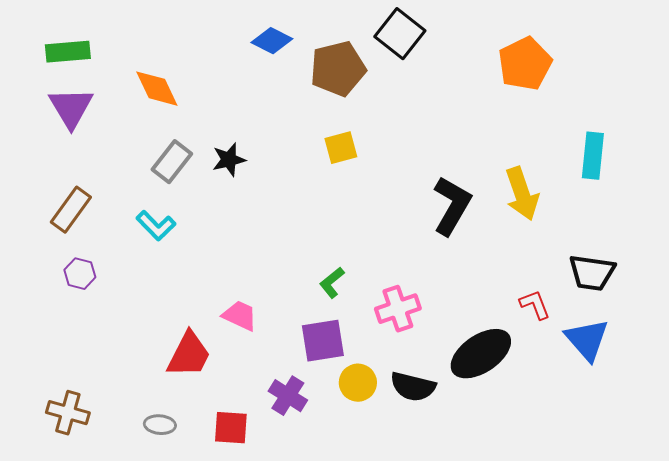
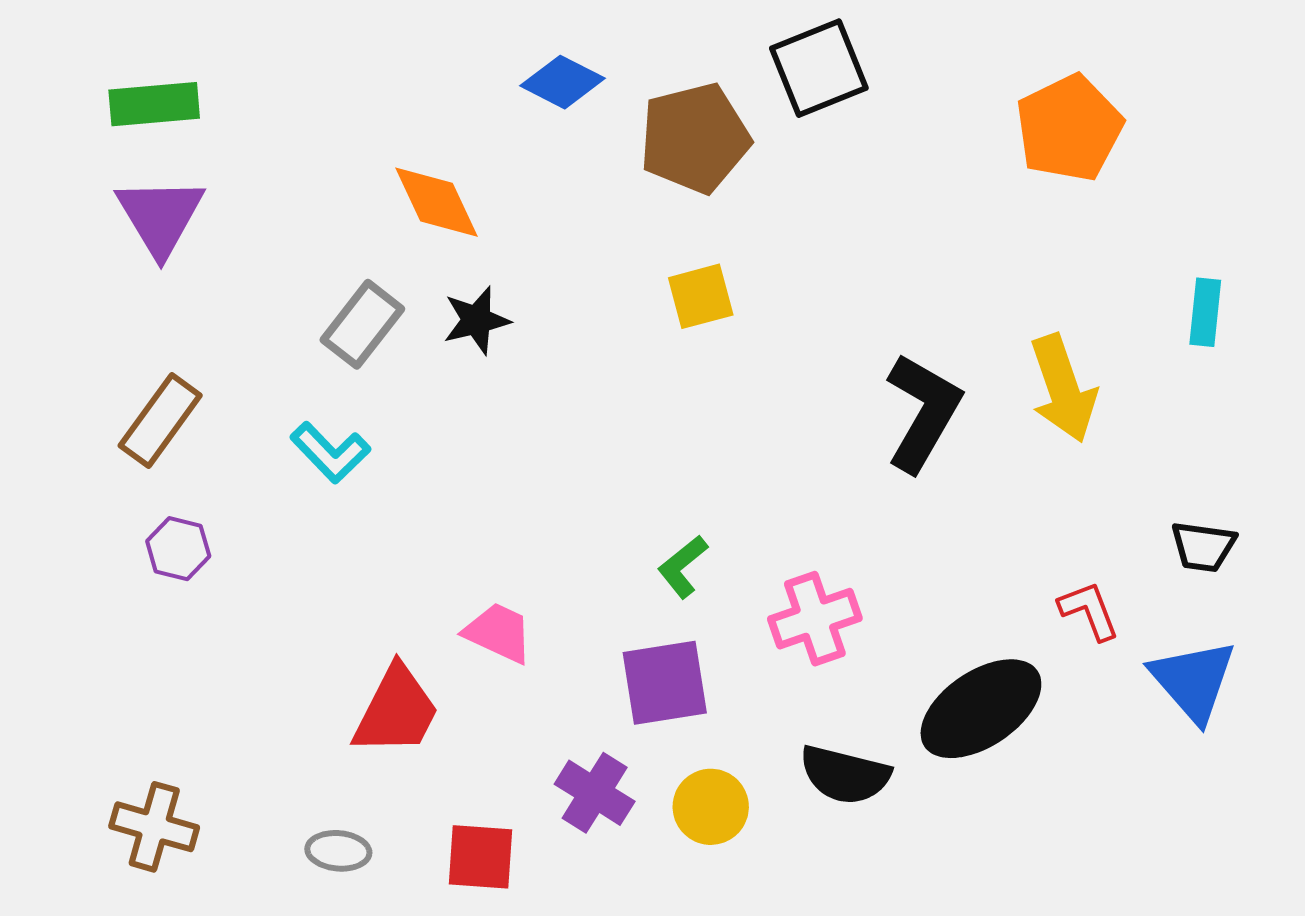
black square: (400, 34) -> (819, 68), turned 30
orange diamond: (157, 89) -> (436, 202), moved
cyan rectangle: (593, 156) -> (1205, 312), size x0.7
black trapezoid: (592, 273) -> (1203, 547), size x0.7
yellow circle: (358, 383) -> (711, 807), moved

